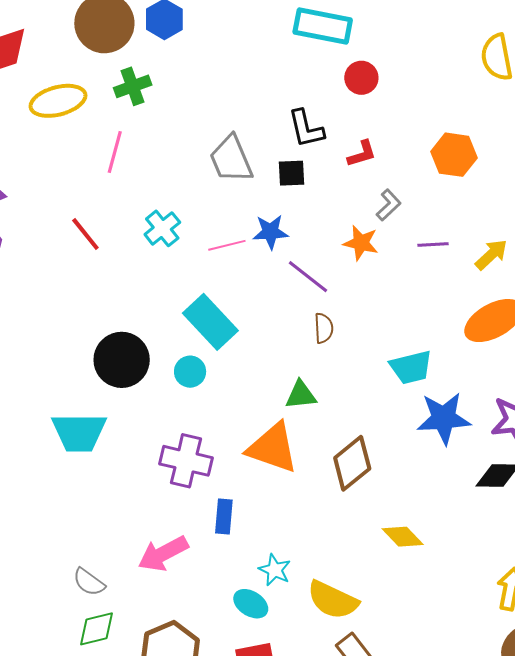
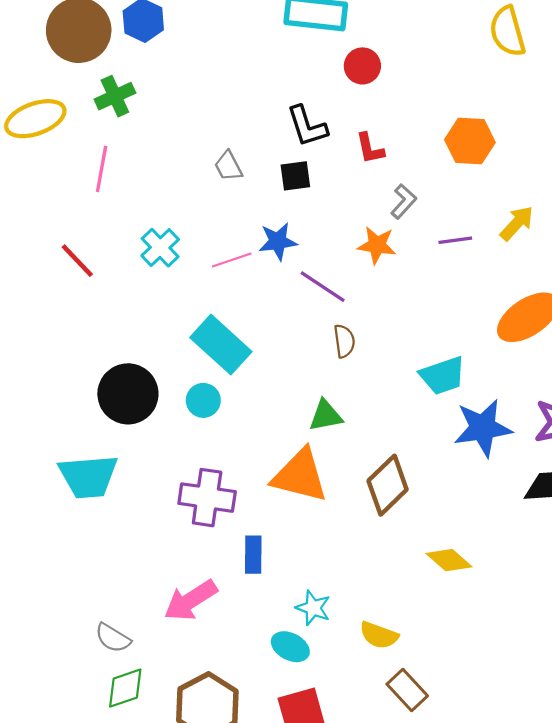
red L-shape: (362, 154) -> (370, 148), turned 100
gray trapezoid: (231, 159) -> (228, 166), size x0.6
yellow arrow: (491, 255) -> (517, 223), moved
yellow semicircle: (333, 600) -> (379, 635), size x0.7

